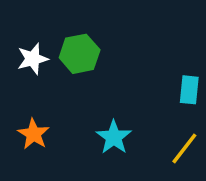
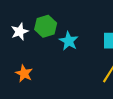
cyan star: (114, 137) -> (69, 41), moved

